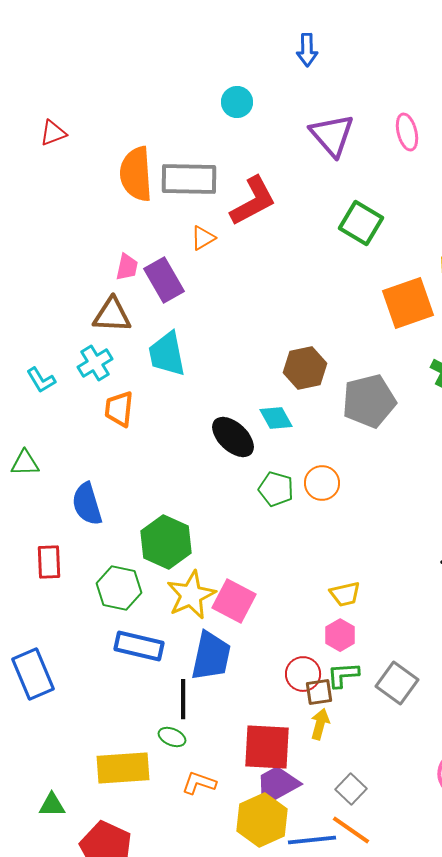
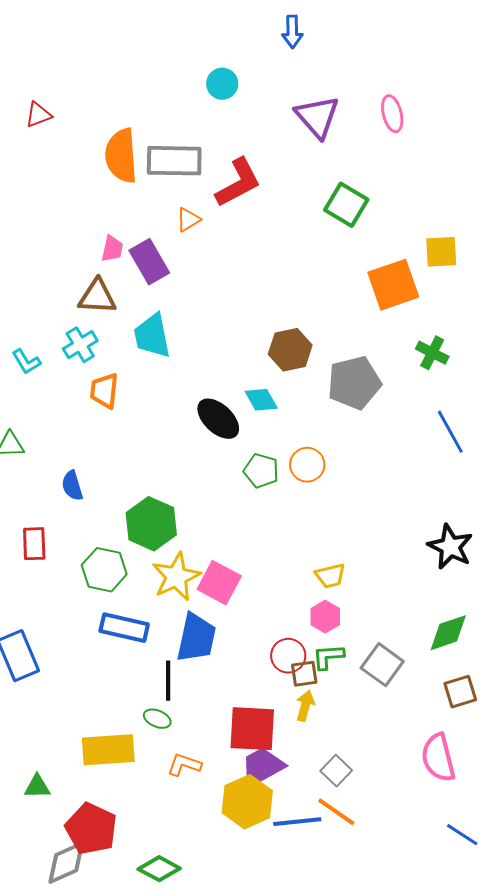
blue semicircle: (87, 504) -> (72, 486), size x0.7

